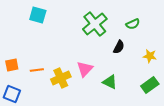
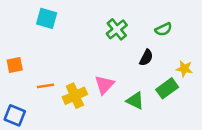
green cross: (95, 24) -> (117, 29), size x0.7
orange square: (12, 65) -> (15, 65), moved
green rectangle: (150, 85) -> (167, 88), moved

